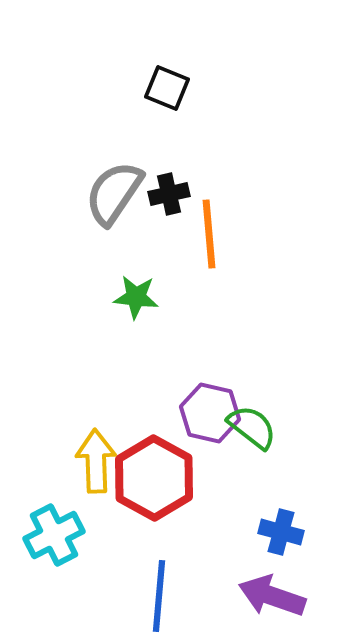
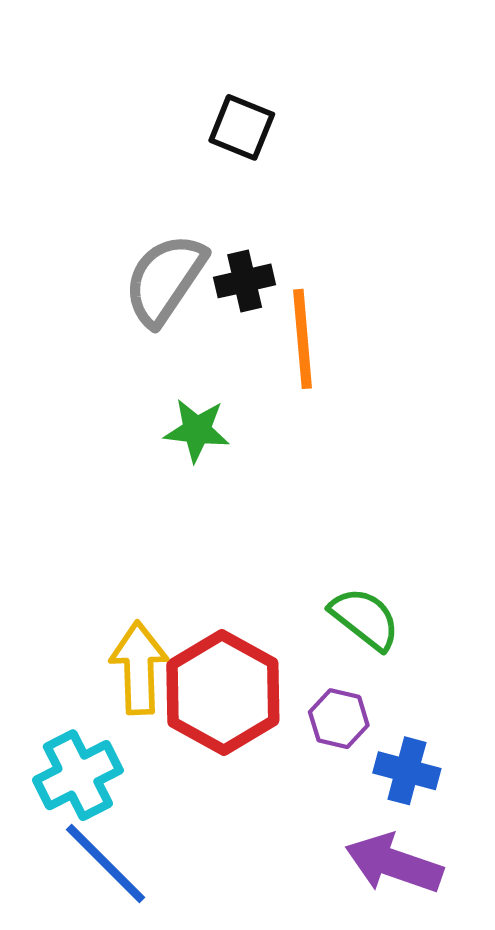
purple hexagon: (210, 413) -> (339, 719), moved, size x0.7
blue line: (159, 596) -> (105, 864), moved, turned -50

